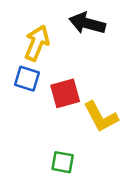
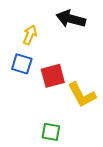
yellow arrow: (37, 43) -> (30, 35), size x0.7

